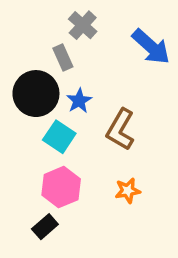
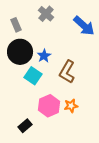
gray rectangle: (63, 58) -> (16, 25), moved
pink hexagon: (61, 187) -> (49, 106), moved

